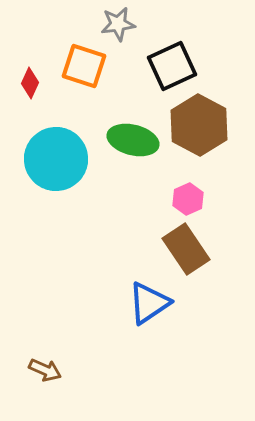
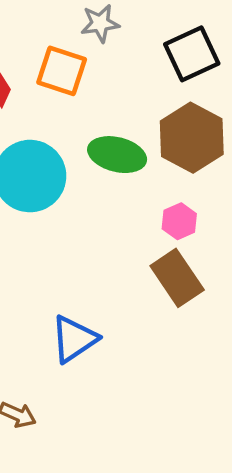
black square: (172, 66) -> (192, 54), moved
blue triangle: (149, 303) -> (74, 339), moved

